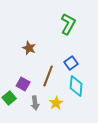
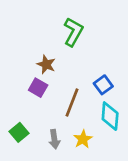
green L-shape: (68, 24) -> (73, 32), moved
purple square: (23, 84) -> (38, 88), moved

